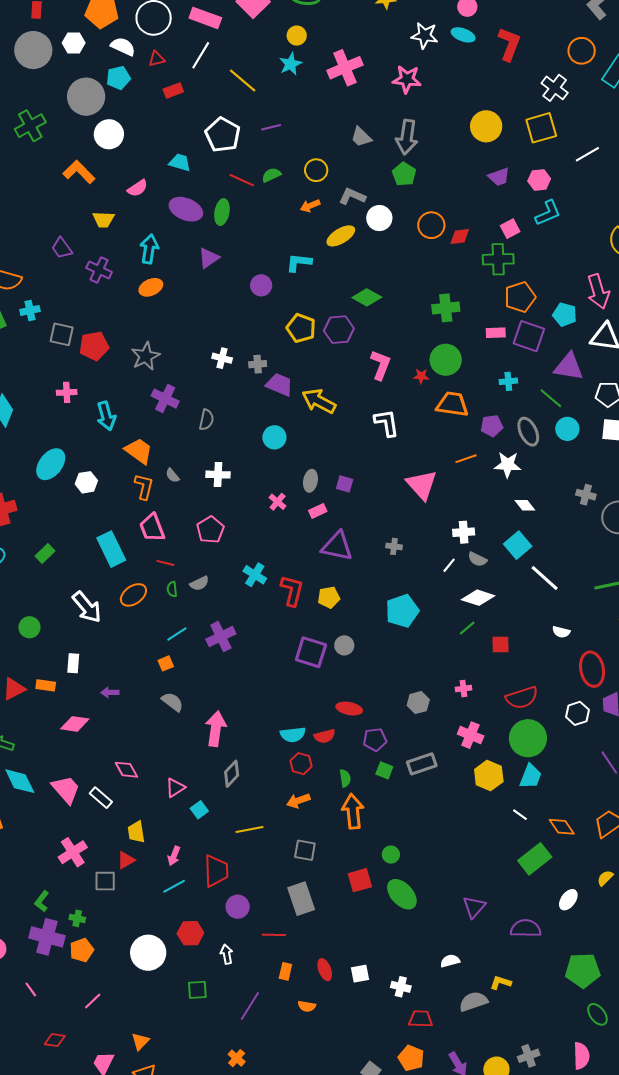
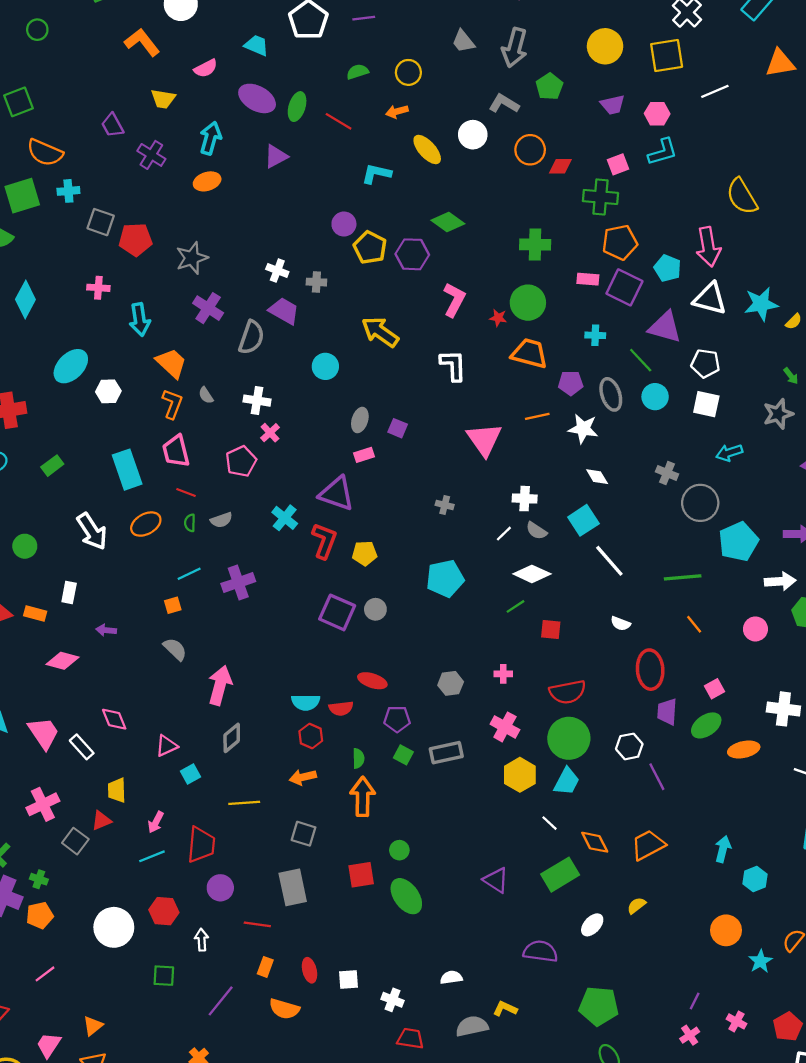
green pentagon: (404, 174) -> (549, 87), moved
red line: (242, 180) -> (339, 121), moved
gray L-shape: (352, 196) -> (504, 104), moved
yellow ellipse: (341, 236) -> (427, 150), turned 72
purple circle: (261, 285) -> (344, 224), moved
purple trapezoid: (279, 385) -> (284, 311), moved
gray semicircle: (206, 420) -> (251, 337), size x1.4
pink cross: (278, 502) -> (270, 433), moved
purple triangle: (337, 546) -> (337, 494), moved
white hexagon: (577, 713) -> (629, 746), moved
gray square: (105, 881) -> (75, 841), turned 30
purple triangle: (474, 907) -> (496, 880), moved, turned -45
orange semicircle: (307, 1006) -> (284, 1009), size x1.5

